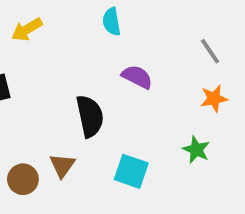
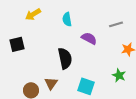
cyan semicircle: (112, 22) -> (67, 19), moved
gray line: (210, 51) -> (116, 24), moved, turned -72

